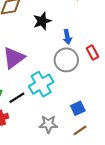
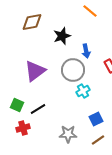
gray circle: (66, 60) -> (73, 70), moved
cyan cross: (41, 84) -> (83, 91), moved, size x0.6

